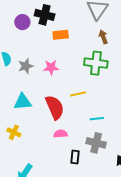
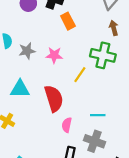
orange rectangle: (61, 35) -> (68, 21), turned 63
yellow line: (78, 94) -> (80, 75), moved, turned -49
pink semicircle: (61, 134) -> (67, 125), moved, turned -80

